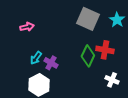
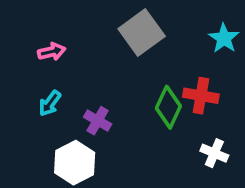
gray square: (88, 19) -> (142, 33), moved, turned 30
cyan arrow: (36, 58) -> (50, 103), moved

